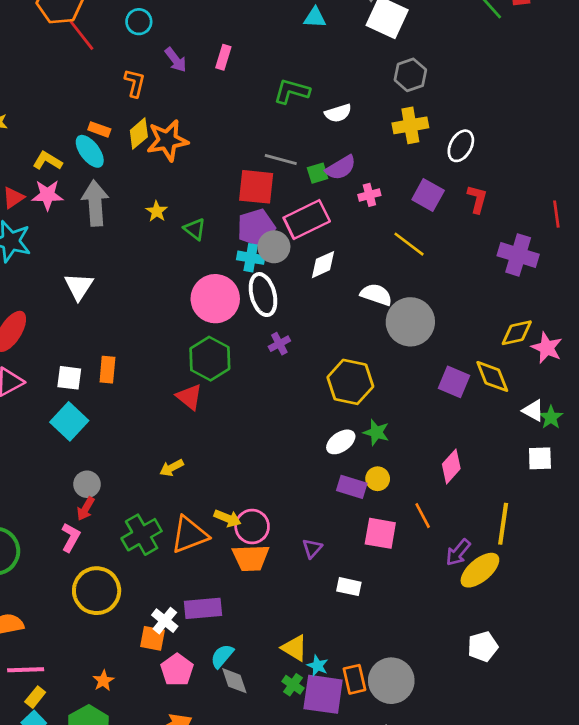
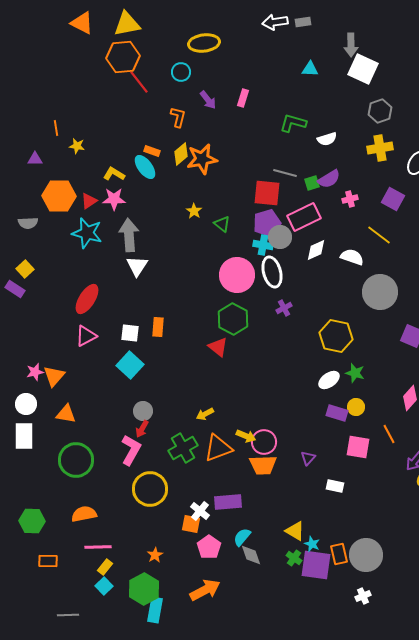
gray arrow: (95, 203) -> (129, 235), moved
white semicircle: (376, 295) -> (352, 257), moved
yellow arrow: (172, 468) -> (205, 414), moved
pink L-shape: (71, 537) -> (131, 450), size x1.4

